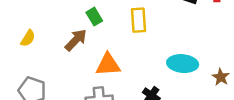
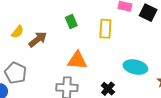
brown arrow: (76, 40) -> (38, 39), moved

